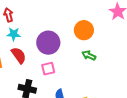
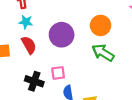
green arrow: (89, 55) -> (103, 53), size x1.5
pink square: (48, 69) -> (58, 73), moved

